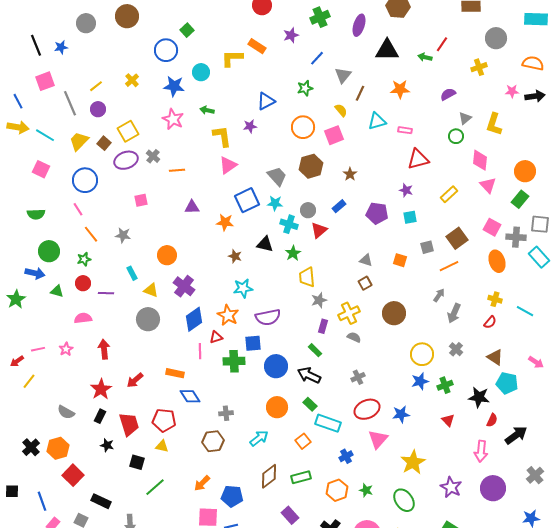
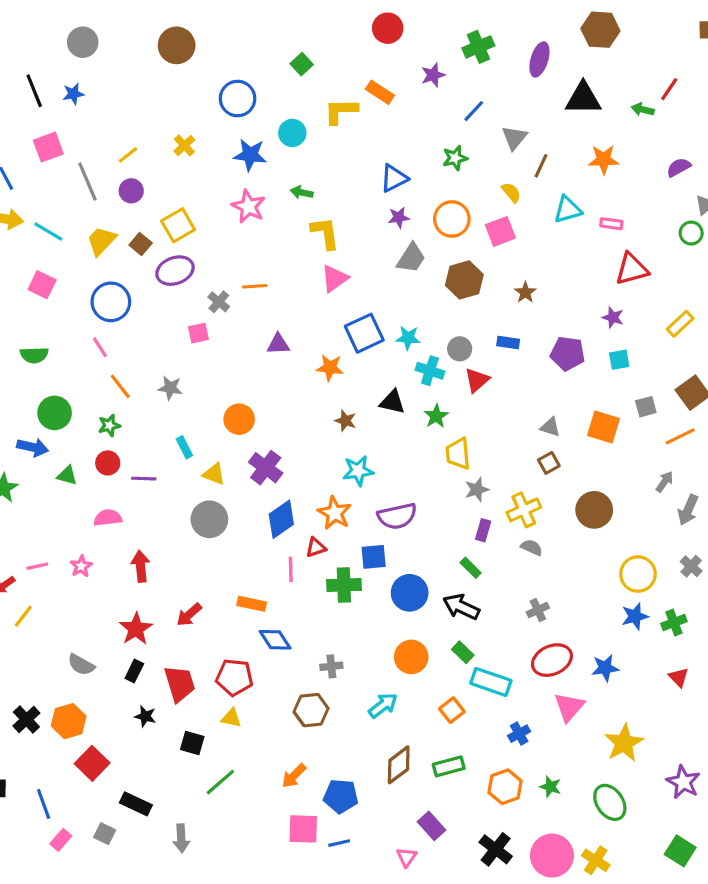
gray circle: (86, 23) -> (83, 42), moved
green square: (187, 30) -> (302, 64), moved
purple star: (250, 126) -> (399, 217), moved
gray cross: (153, 156) -> (219, 302), moved
gray trapezoid: (277, 176) -> (411, 258), moved, turned 75
blue rectangle: (339, 206) -> (508, 343), turned 48
orange square: (400, 260) -> (604, 427), size x1.5

